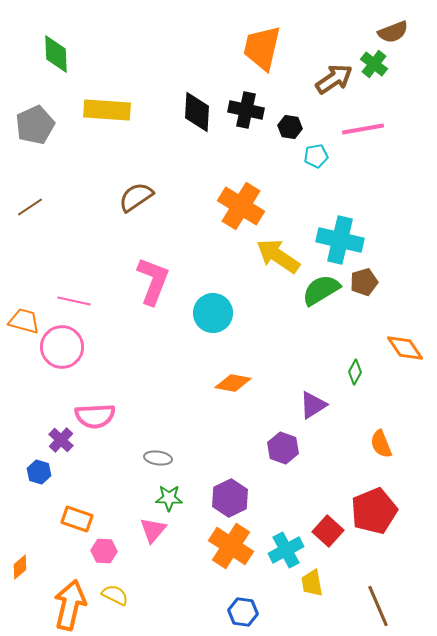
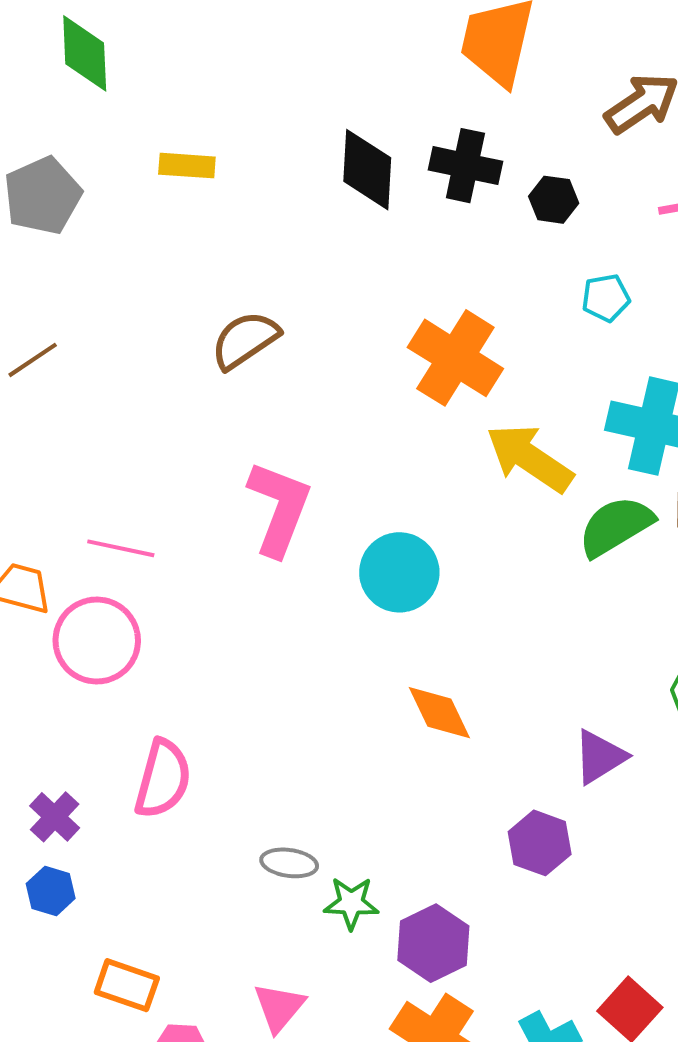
yellow rectangle: (107, 110) -> (187, 166), size x0.6
cyan pentagon: (316, 156) -> (606, 298), moved
orange diamond: (233, 383) -> (439, 713), turned 54
pink semicircle: (95, 416) -> (163, 779), turned -72
purple cross: (61, 440) -> (55, 817), moved
green star: (169, 498) -> (351, 903), moved

